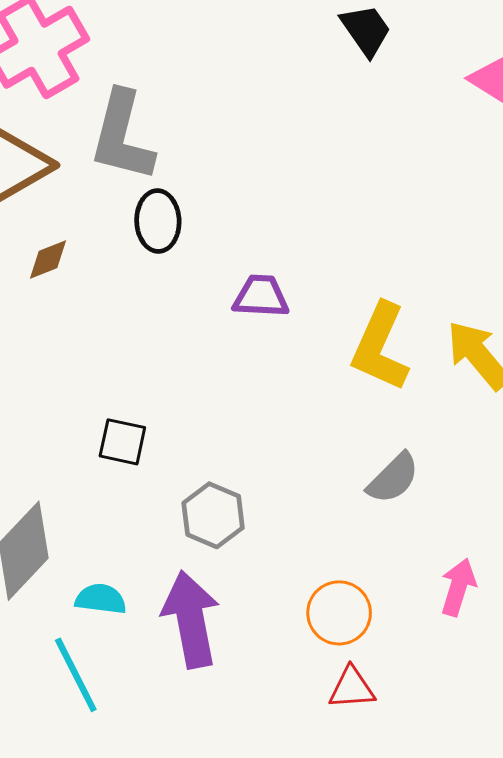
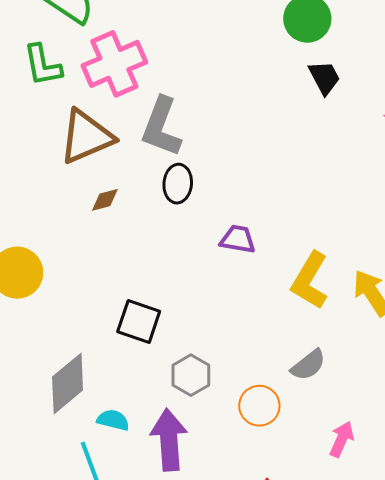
black square: (122, 442) -> (139, 322), size x1.4
orange circle: (339, 613) -> (259, 406), moved

